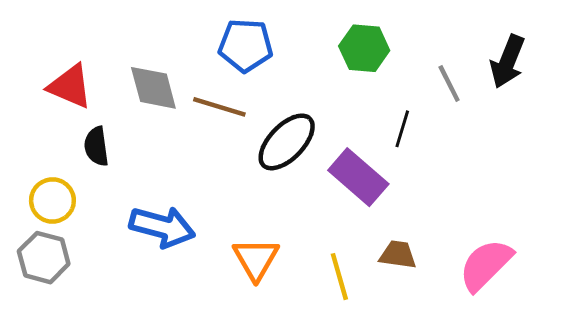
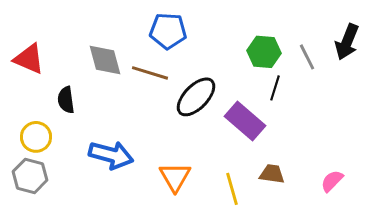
green hexagon: (364, 48) -> (264, 52), moved
red triangle: (70, 86) -> (29, 59), moved
pink semicircle: (486, 265) -> (332, 181), size x0.6

